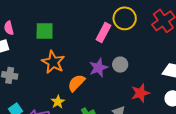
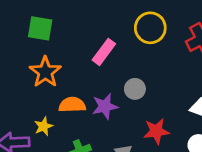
pink rectangle: (103, 33) -> (104, 52), moved
purple star: (98, 68) -> (105, 106), moved
orange semicircle: (76, 83) -> (72, 105), turned 36

